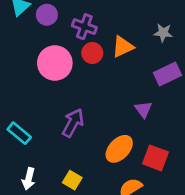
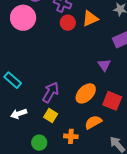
pink circle: (55, 63) -> (23, 18), moved
purple arrow: (73, 123) -> (51, 92), moved
white arrow: (29, 179) -> (19, 114), turned 56

